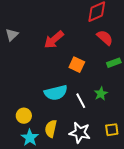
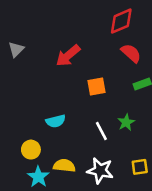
orange square: (77, 65) -> (96, 87), turned -35
cyan semicircle: (56, 93) -> (56, 121), moved, size x0.7
yellow semicircle: (51, 129) -> (64, 166), turned 84

